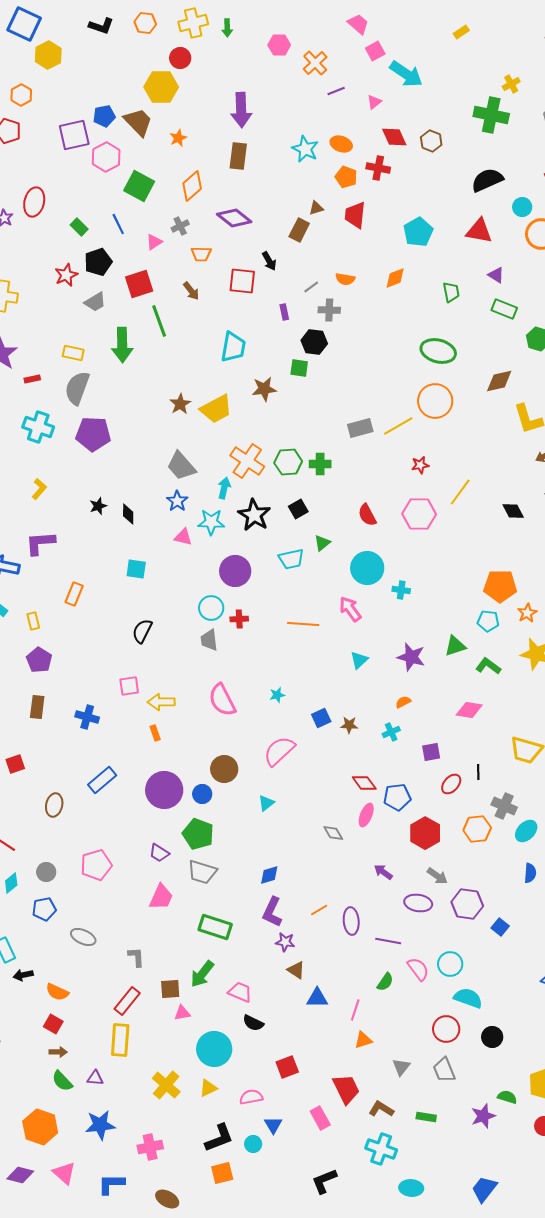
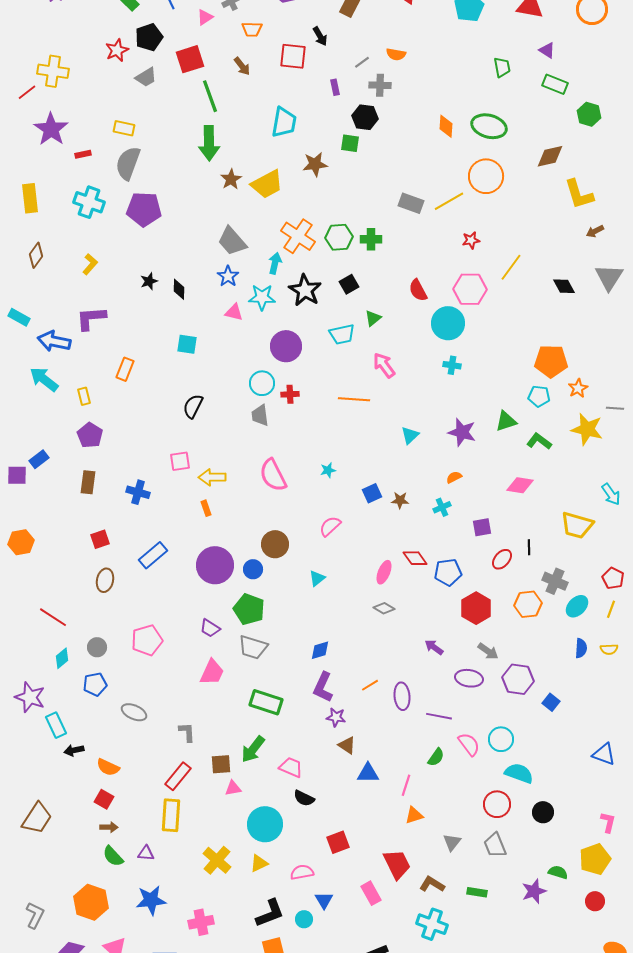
orange diamond: (395, 278) -> (446, 126), moved, turned -65
green arrow: (122, 345) -> (209, 143), moved
gray rectangle: (360, 428) -> (411, 203), turned 35
cyan circle: (367, 568) -> (448, 323), moved
pink arrow: (350, 609) -> (384, 365), moved
pink semicircle: (279, 751) -> (330, 526), size x0.7
red square: (15, 764) -> (100, 539), moved
pink ellipse: (366, 815) -> (384, 572), moved
gray diamond: (333, 833) -> (384, 608), turned -30

